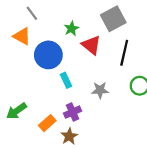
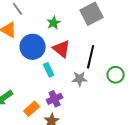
red triangle: (91, 45) -> (62, 49), moved
black line: (124, 53) -> (91, 57), moved

